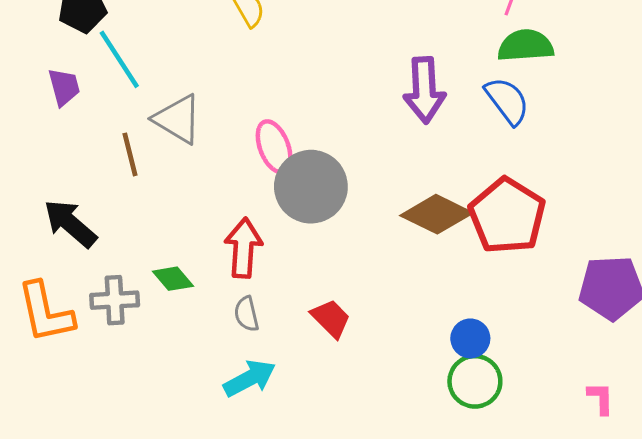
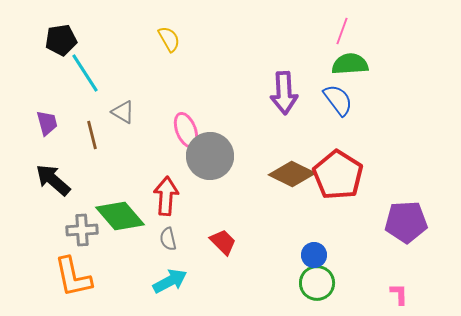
purple trapezoid: (64, 87) -> (47, 123), moved
gray triangle: (178, 119) -> (123, 112), size x0.7
green diamond: (173, 279) -> (120, 216), size x1.8
orange L-shape: (46, 312) -> (73, 277), moved

